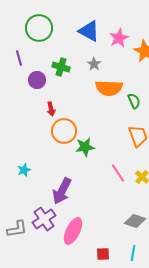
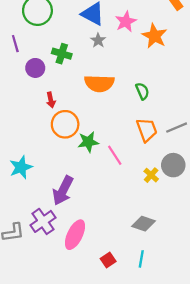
gray star: (94, 64) -> (98, 40), moved
orange semicircle: (109, 88) -> (99, 83), moved
cyan star: (24, 170) -> (21, 167), size x1.5
pink line: (118, 173) -> (115, 155), moved
red square: (103, 254) -> (108, 260), turned -32

